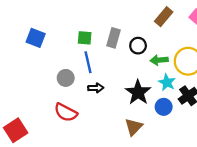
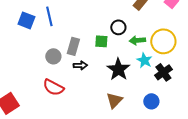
green square: (85, 38) -> (101, 41), moved
gray rectangle: (114, 38) -> (73, 46), moved
blue line: (88, 62) -> (49, 16), moved
blue circle: (164, 107) -> (151, 101), moved

